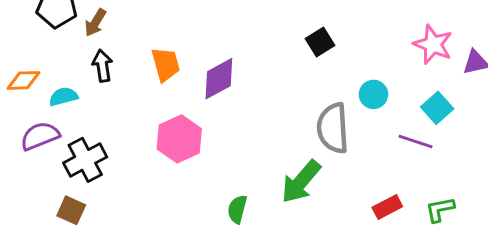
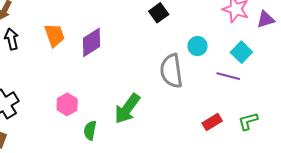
pink hexagon: (179, 139) -> (67, 104), moved, size x0.7
green arrow: (301, 182) -> (127, 109), moved
green semicircle: (237, 209) -> (90, 130), moved

